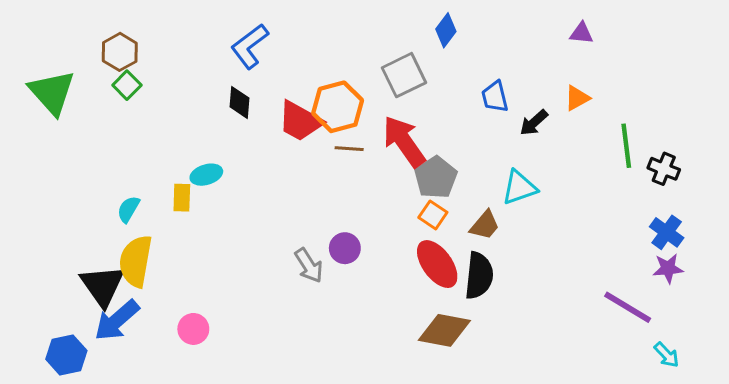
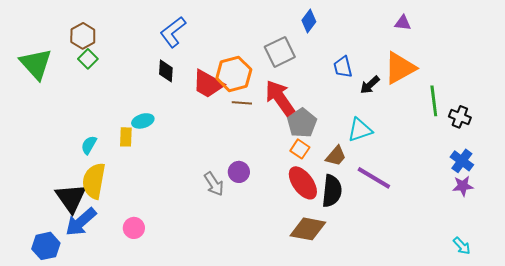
orange triangle: (577, 98) -> (400, 68), size x1.8
purple line: (628, 307) -> (374, 178), moved

